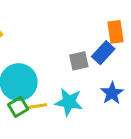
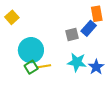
blue star: (112, 93) -> (96, 67), moved
cyan star: (69, 102) -> (77, 62), moved

